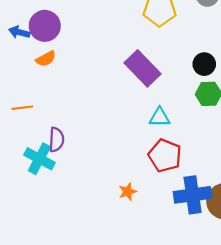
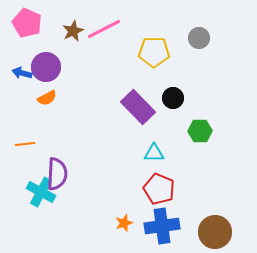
black circle: (204, 64) -> (173, 98), moved
purple semicircle: (56, 140) -> (57, 174), size x1.4
blue cross: (193, 195) -> (162, 226), moved

